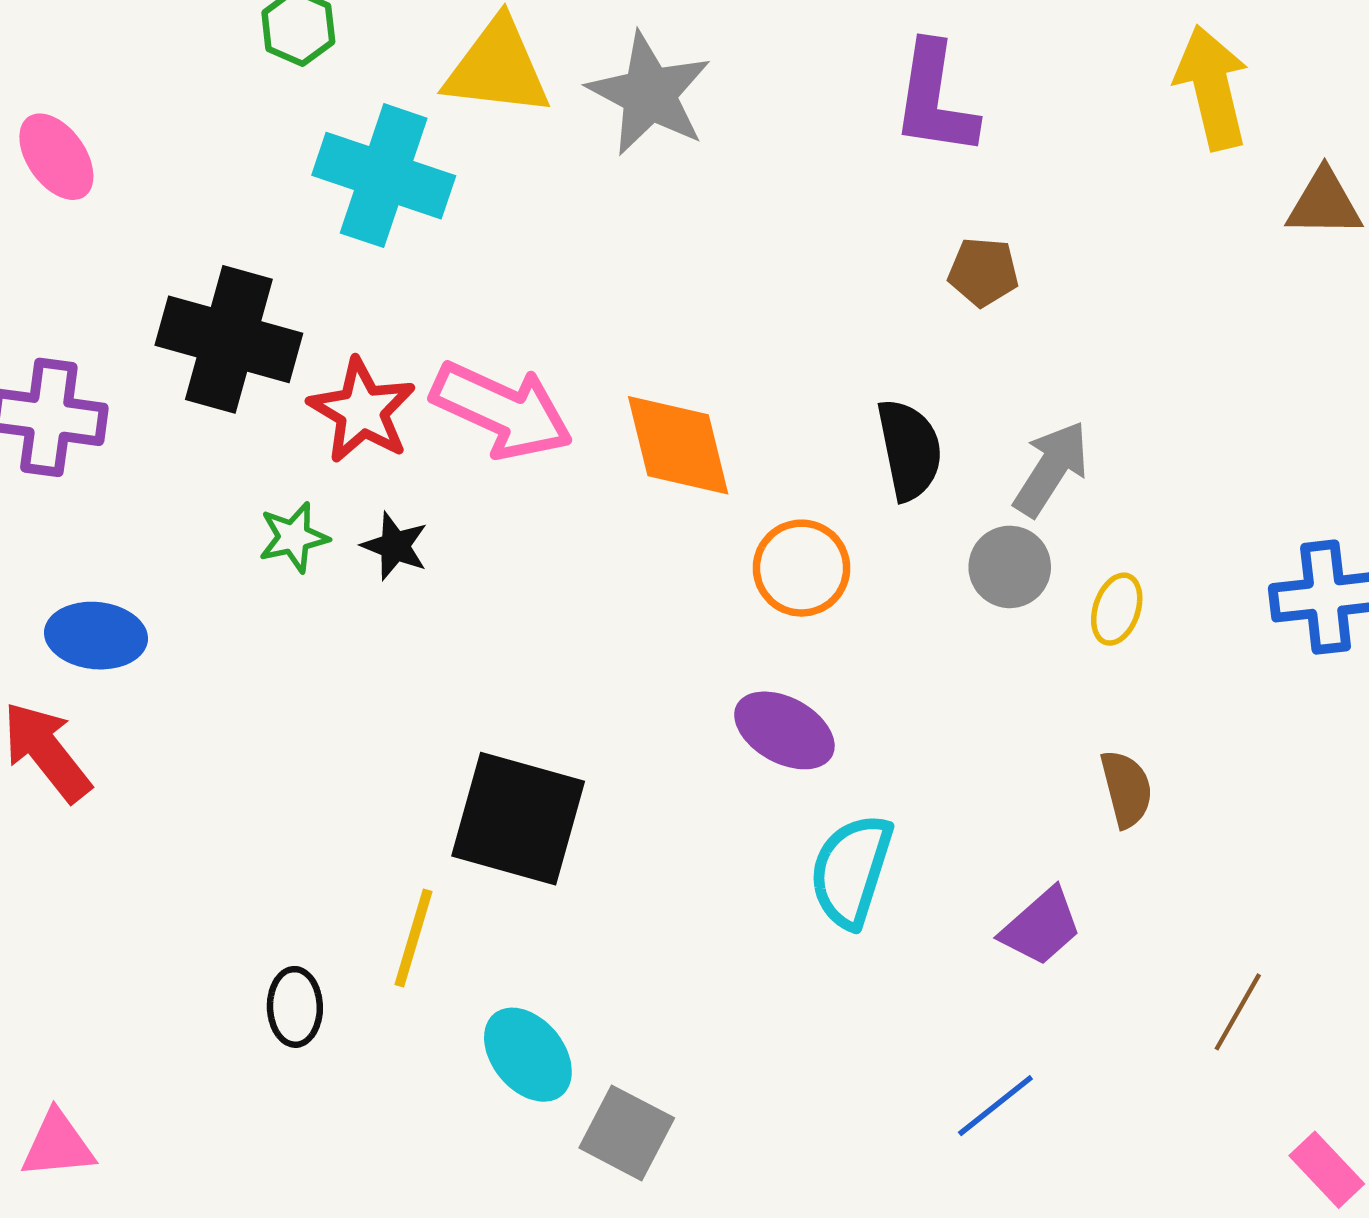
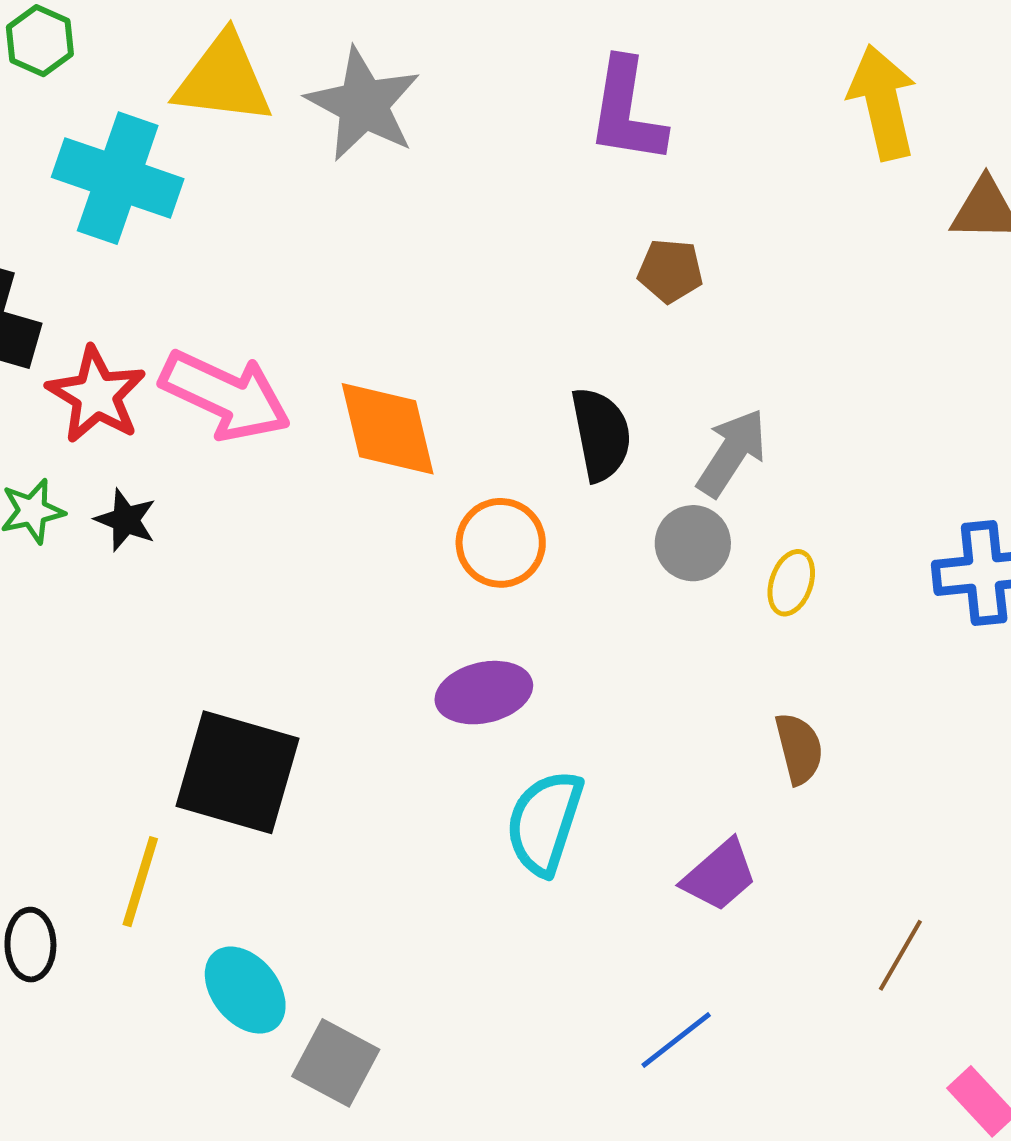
purple ellipse: (784, 730) -> (484, 693), turned -42

